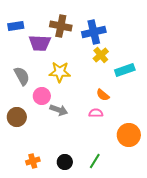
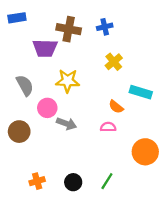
blue rectangle: (16, 26) -> (17, 18), moved
blue cross: (94, 32) -> (105, 27), moved, size x0.6
cyan rectangle: (125, 70) -> (141, 92), moved, turned 36

